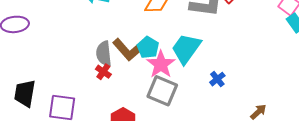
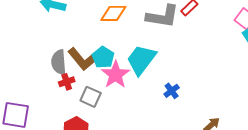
red cross: (103, 72) -> (67, 82), moved, turned 35
gray square: (162, 91) -> (91, 97), moved, size x0.7

